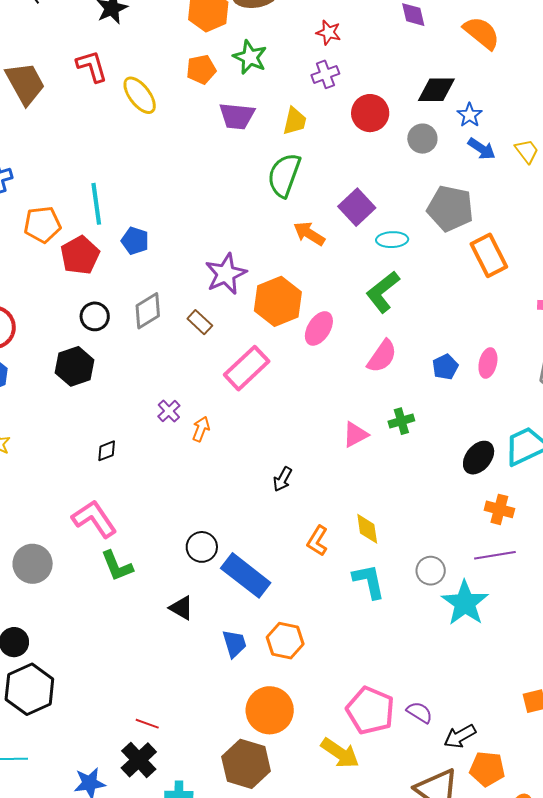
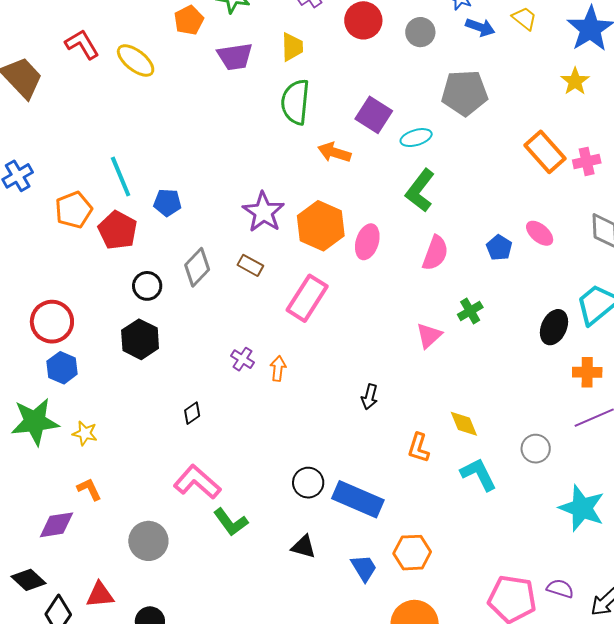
orange rectangle: (489, 255) -> (545, 152), moved
pink ellipse: (488, 363) -> (540, 233), turned -48
cyan star: (465, 603) -> (582, 508), moved

